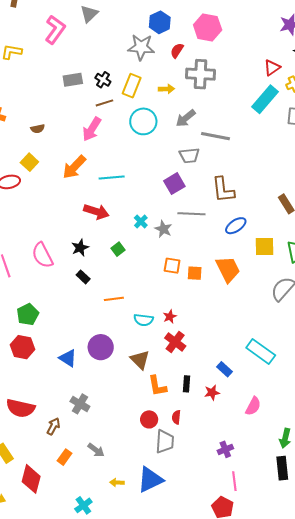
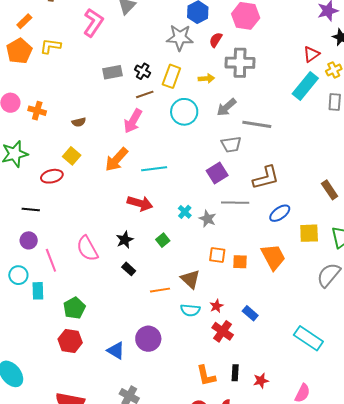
brown L-shape: (223, 190) -> (266, 178), turned -96
brown triangle: (140, 360) -> (190, 279), moved
blue rectangle: (225, 369) -> (250, 313), moved

